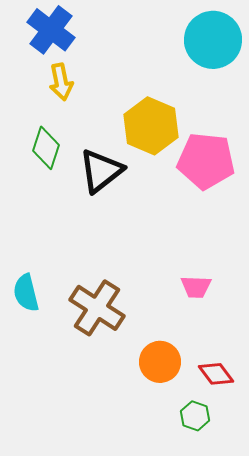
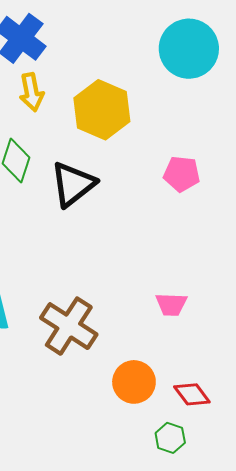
yellow hexagon: (151, 126) -> (102, 110), moved
pink pentagon: (206, 161) -> (182, 174), size x0.6

